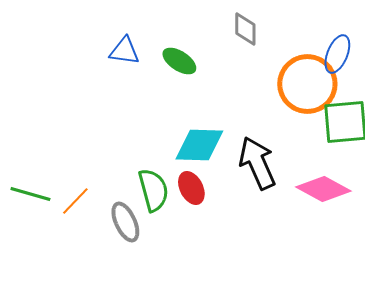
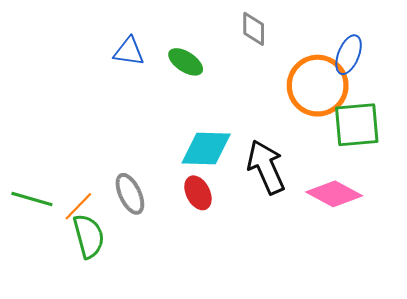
green semicircle: (153, 190) -> (89, 236), moved
gray ellipse: (125, 222) -> (130, 194), moved

